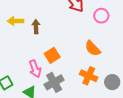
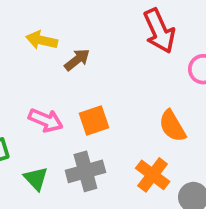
brown arrow: (36, 27) -> (77, 60), turned 40
pink arrow: (35, 69) -> (46, 120), moved, turned -60

